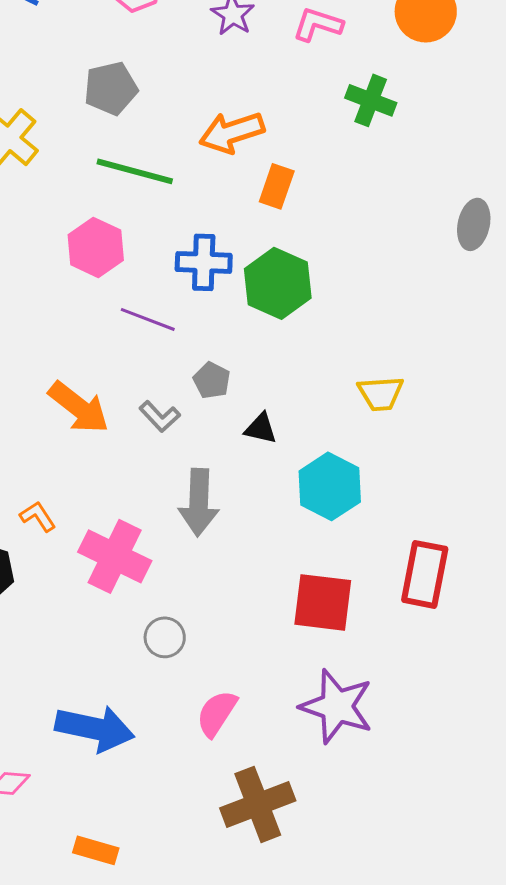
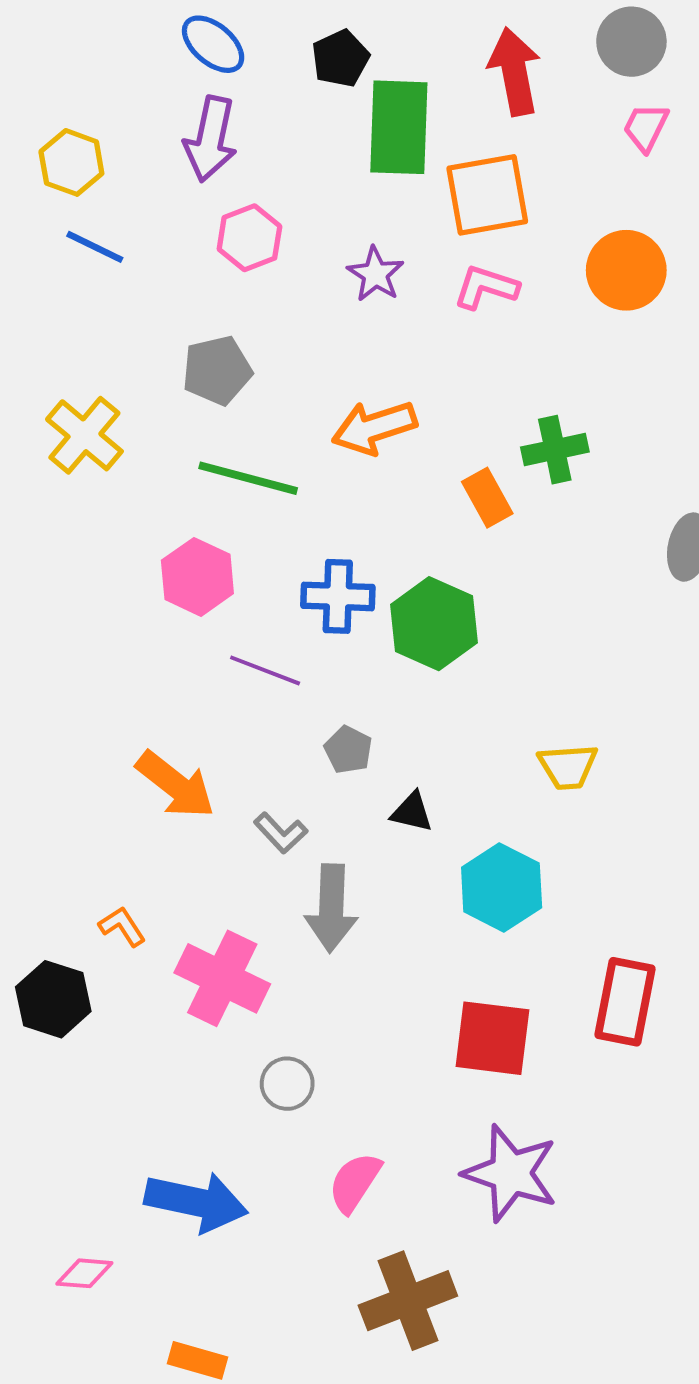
green cross: (371, 100) -> (555, 450), moved, turned -33
orange rectangle: (277, 186) -> (487, 498), moved, turned -48
gray L-shape: (160, 416) -> (281, 833), moved

